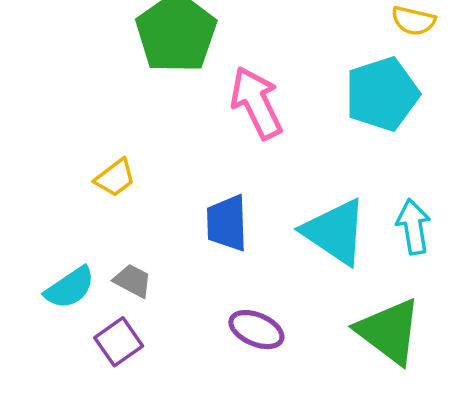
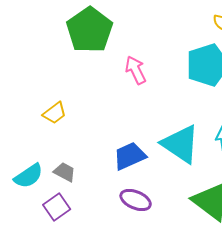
pink arrow: (256, 103) -> (136, 70), size x0.7
blue trapezoid: (227, 223) -> (130, 156), moved, turned 68

